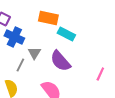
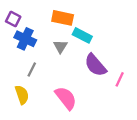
gray triangle: (34, 53) -> (60, 46), moved
purple semicircle: (60, 61) -> (95, 65), moved

